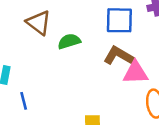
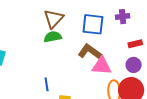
brown triangle: (39, 23) -> (54, 19), moved, turned 30
blue line: (24, 101) -> (47, 84), moved

